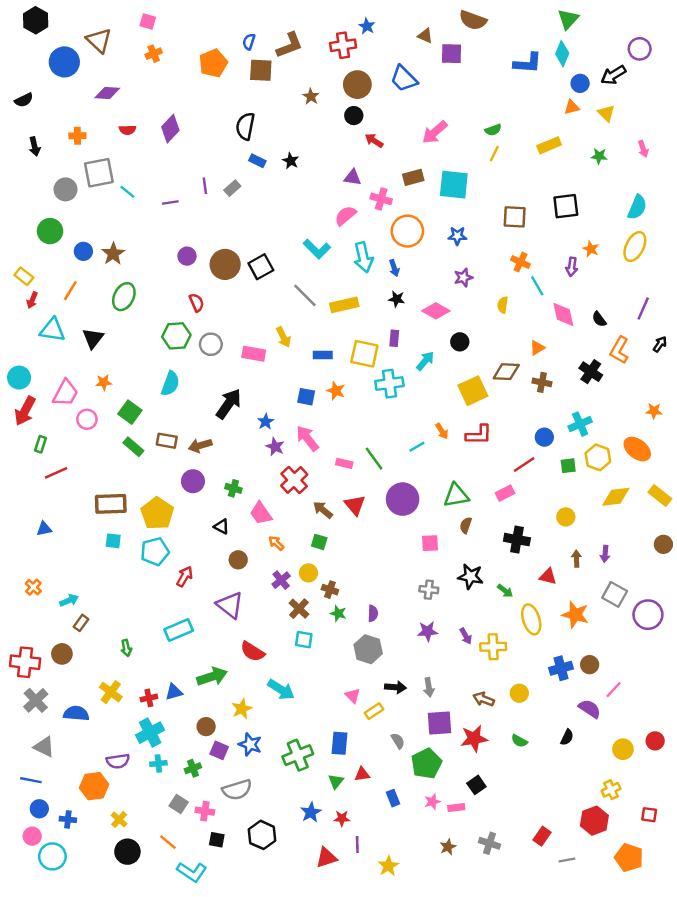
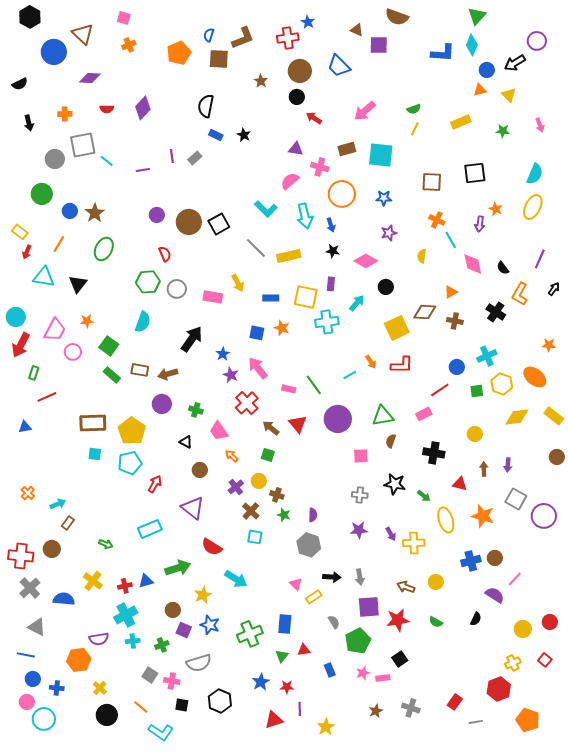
blue triangle: (44, 529) -> (25, 427), moved
green arrow: (126, 648) -> (106, 544), turned -56
red square: (649, 815) -> (545, 660), moved, turned 32

